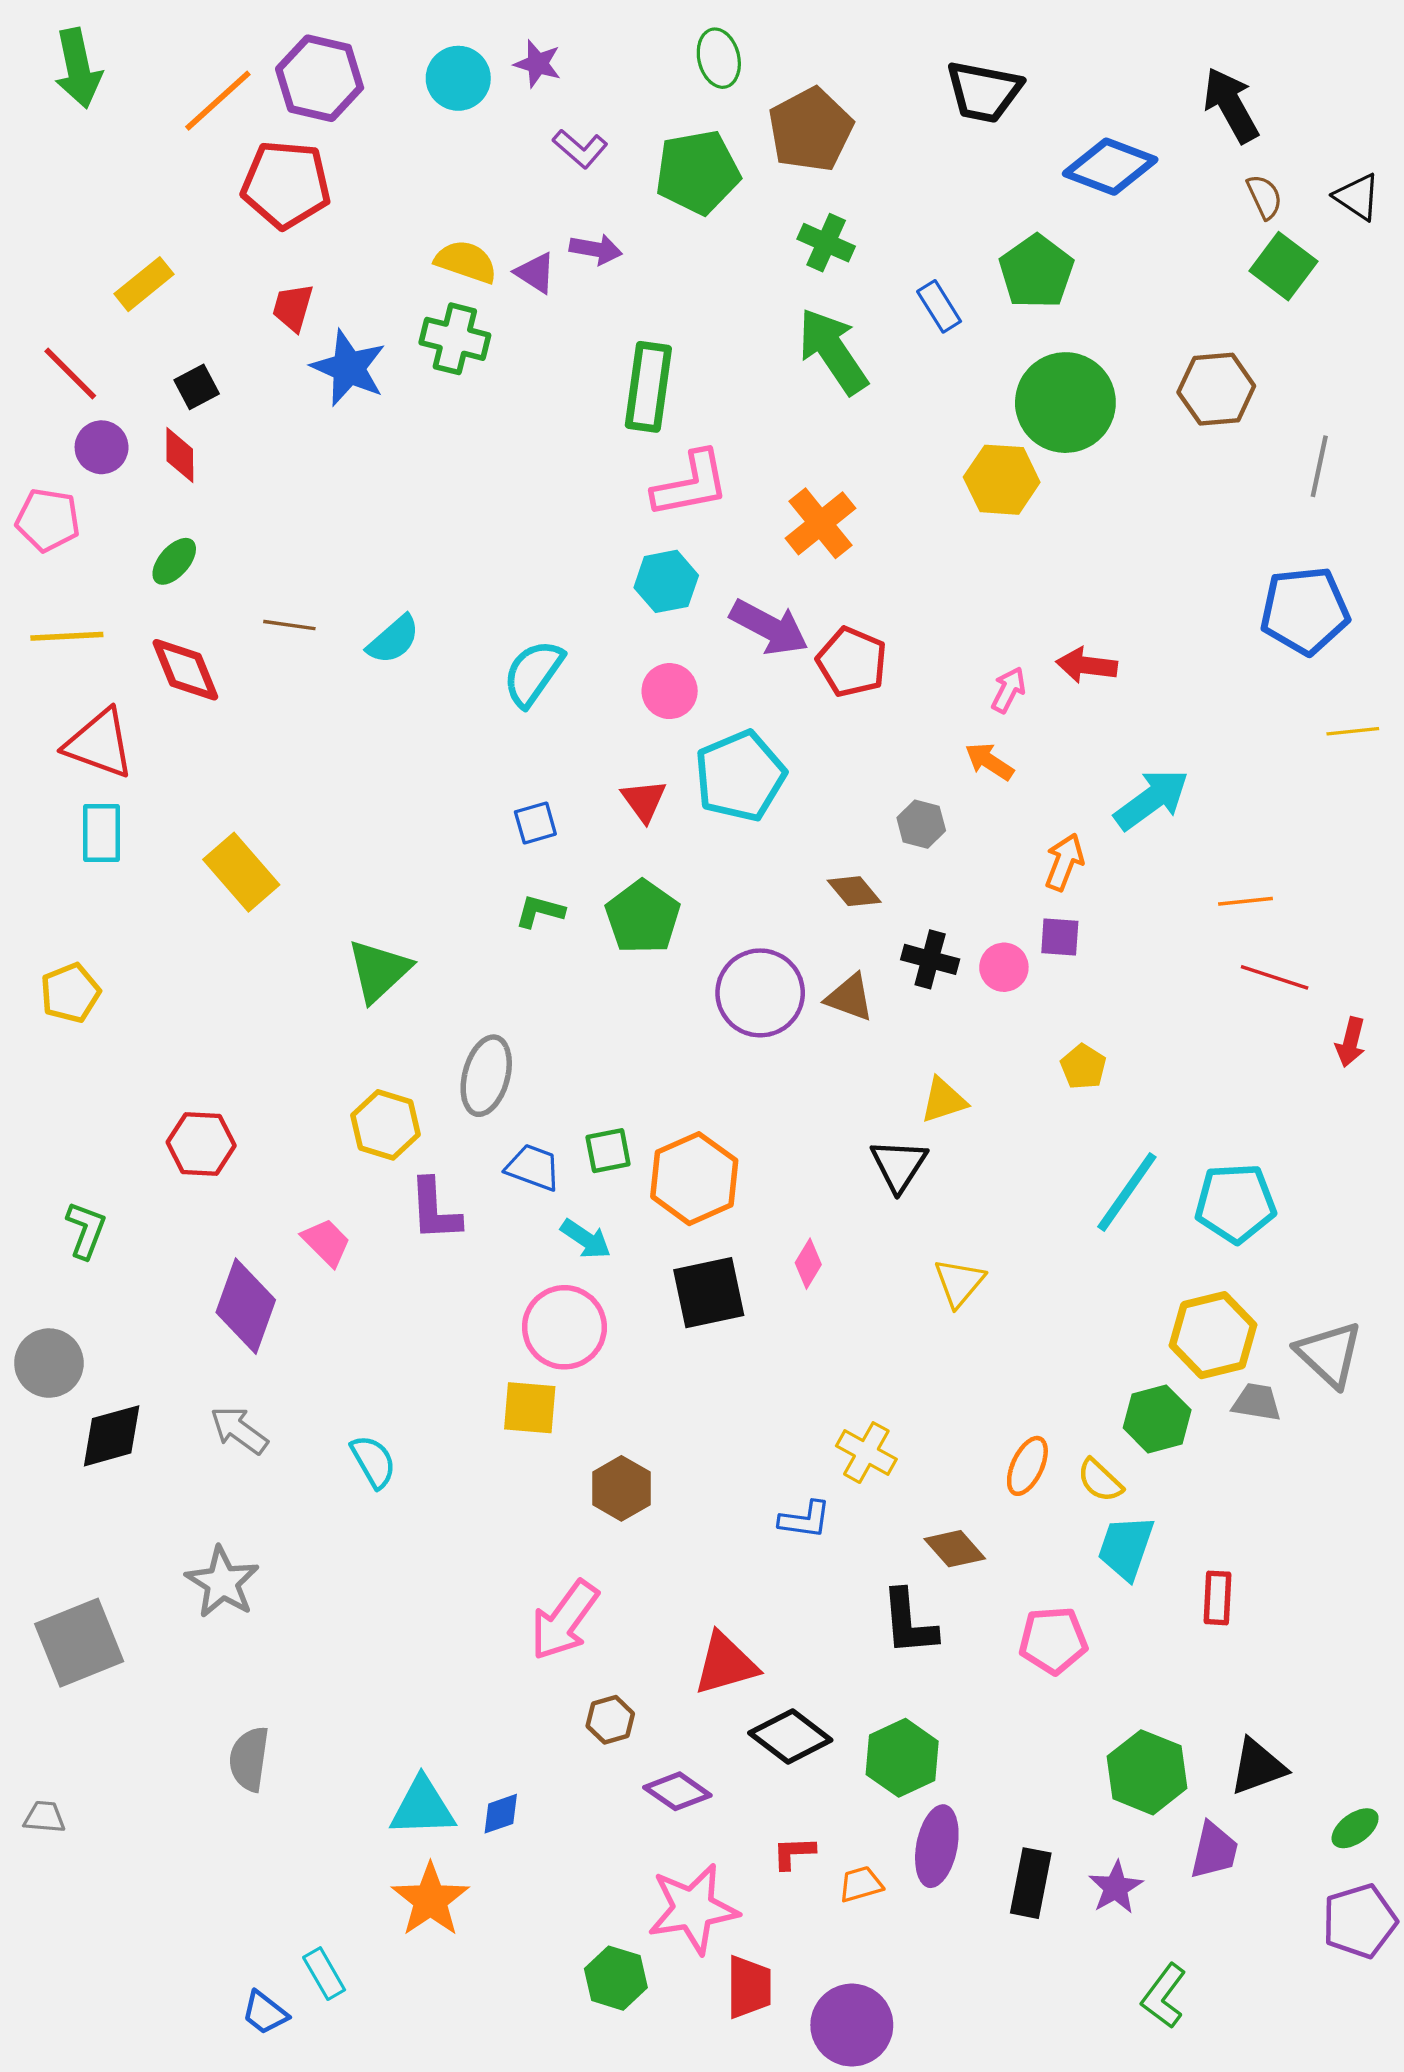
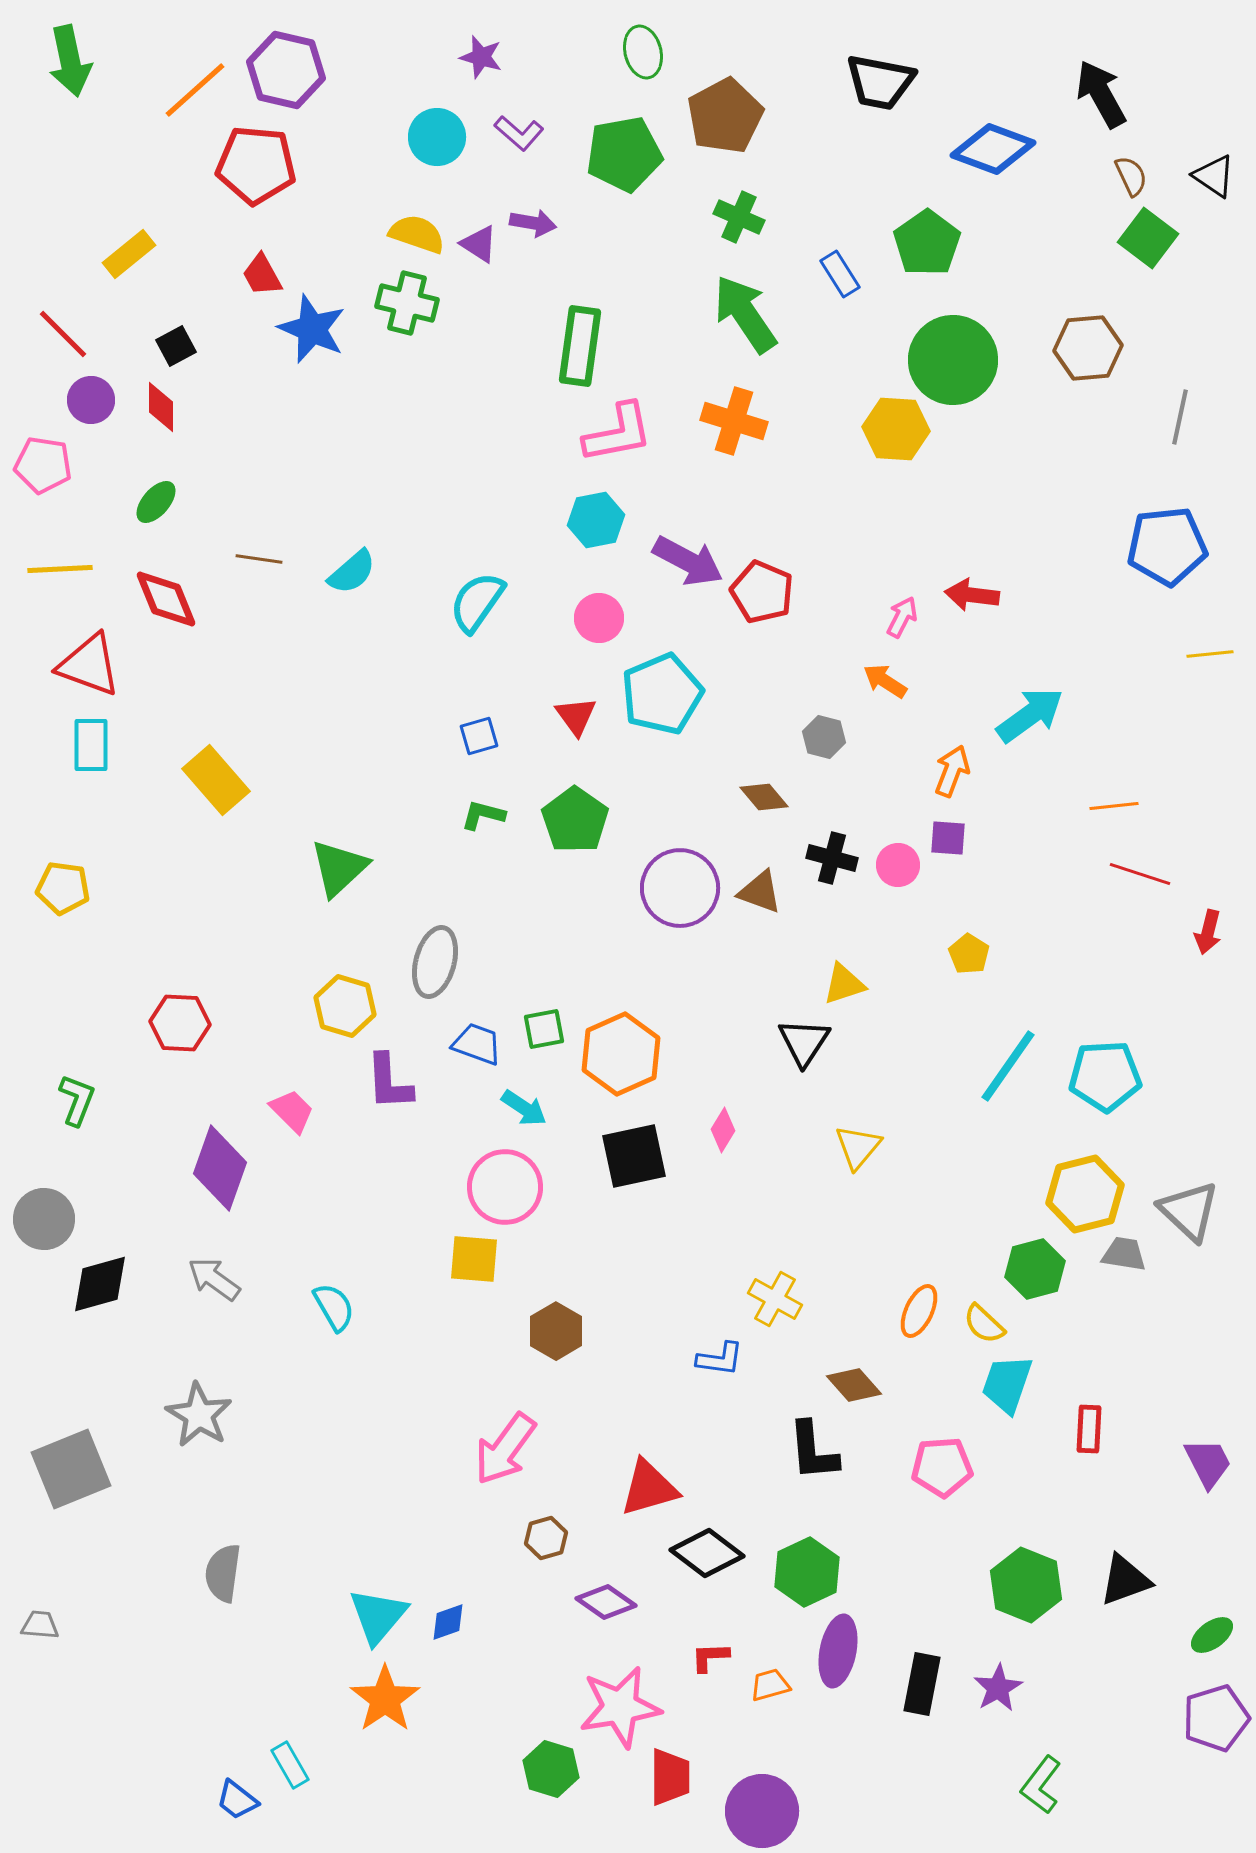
cyan circle: (458, 78) -> (437, 137), moved
red trapezoid: (293, 307) -> (262, 275), turned -45
orange cross: (821, 523) -> (734, 421), moved, turned -34
yellow pentagon: (70, 993) -> (63, 888), turned 30
cyan triangle: (422, 1807) -> (378, 1616), turned -48
purple trapezoid: (1214, 1851) -> (1208, 1463), moved, turned -40

